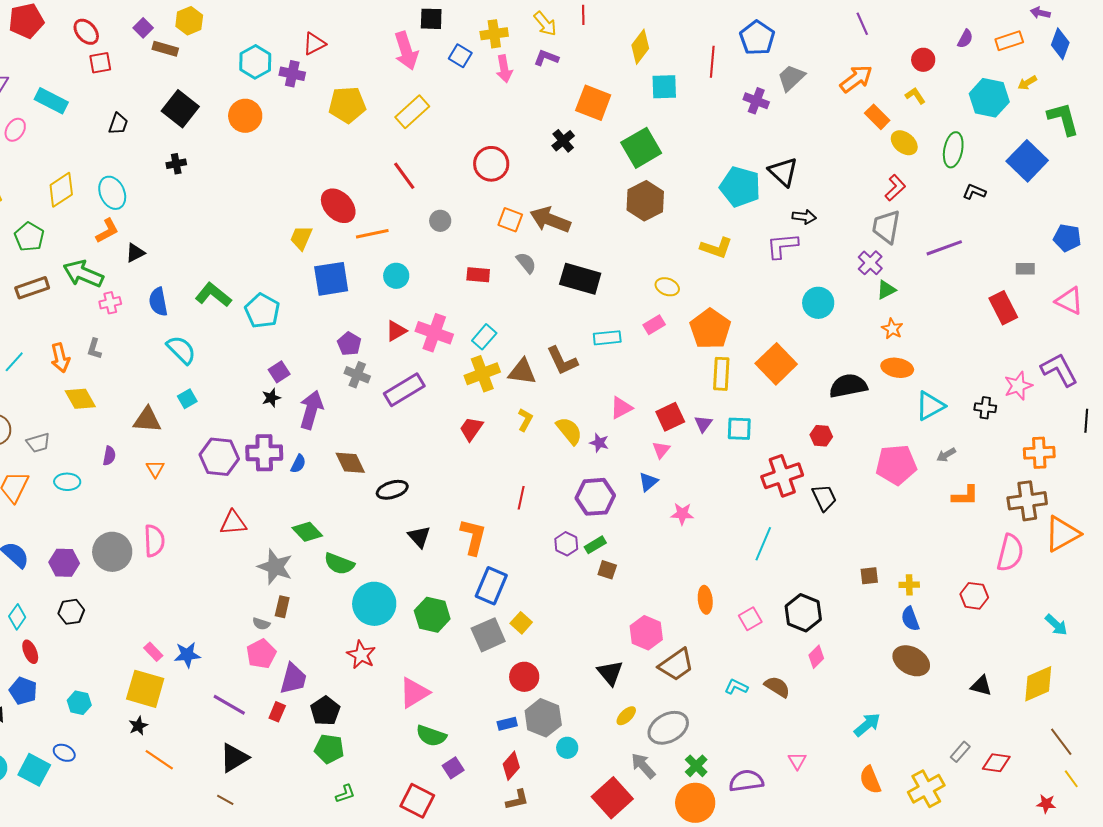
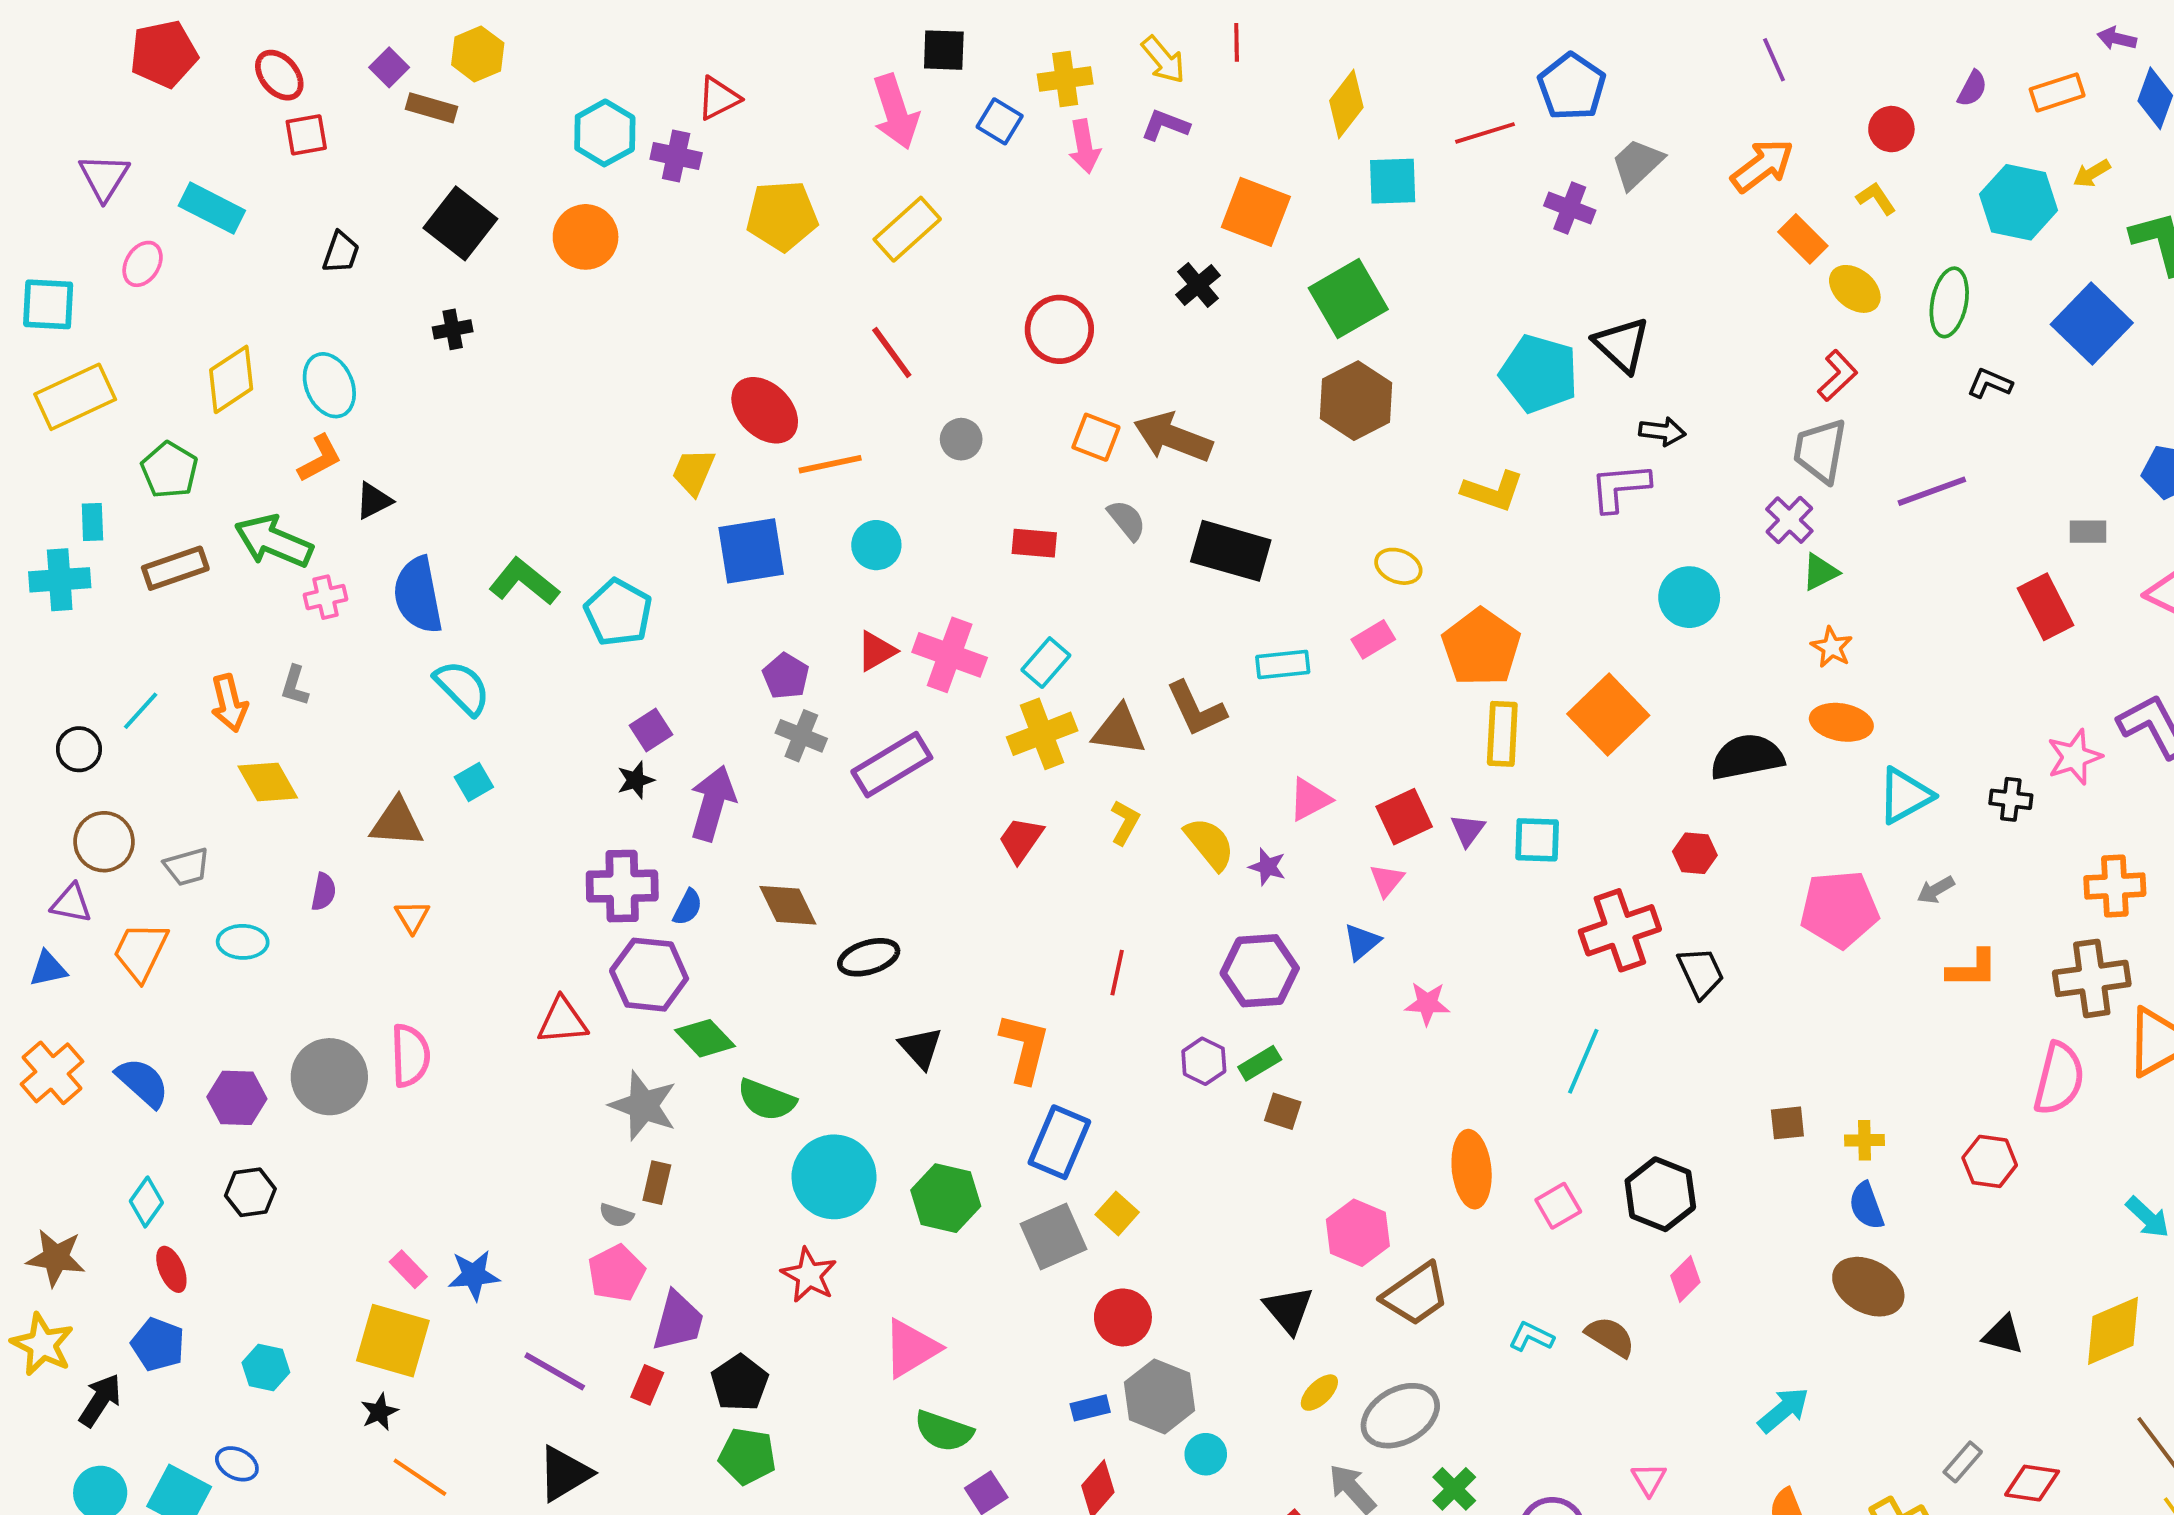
red line: (712, 62) -> (1485, 133), turned 68
blue semicircle: (158, 302) -> (418, 595), size x1.4
purple hexagon: (219, 457) -> (649, 975), moved
orange ellipse: (705, 600) -> (1472, 1169), size x1.4

